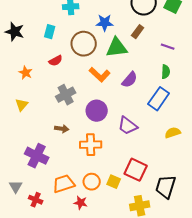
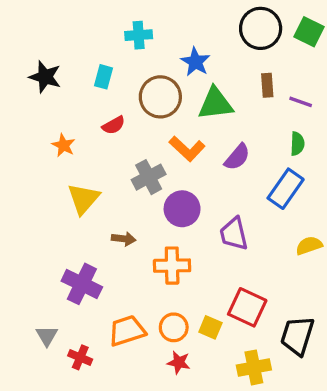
blue star: (105, 23) -> (195, 62), turned 30
brown rectangle: (138, 32) -> (267, 85), moved, turned -40
gray cross: (66, 95) -> (149, 177), moved
yellow triangle: (22, 105) -> (84, 199), moved, size x1.5
purple trapezoid: (128, 126) -> (234, 234), turned 40
red star: (81, 203) -> (179, 362), moved

